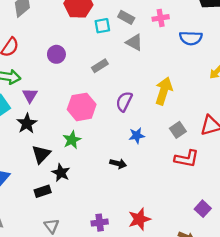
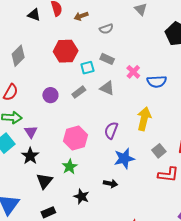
pink cross: (161, 18) -> (133, 72), moved, turned -32
blue semicircle: (191, 38) -> (157, 82), moved
gray triangle: (134, 42) -> (107, 88), moved
gray rectangle: (100, 66) -> (79, 92), moved
blue star: (137, 136) -> (124, 158), size x1.5
black star: (61, 173) -> (81, 197), moved

